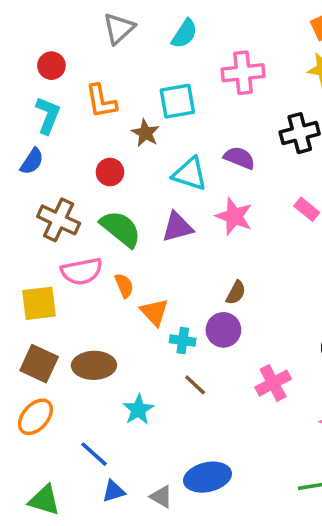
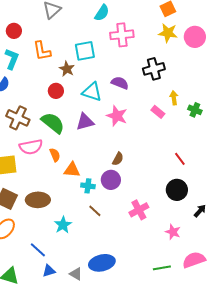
cyan semicircle: (184, 34) -> (102, 13), moved
red circle: (110, 172) -> (56, 91), moved
orange triangle: (154, 312) -> (72, 170), turned -42

